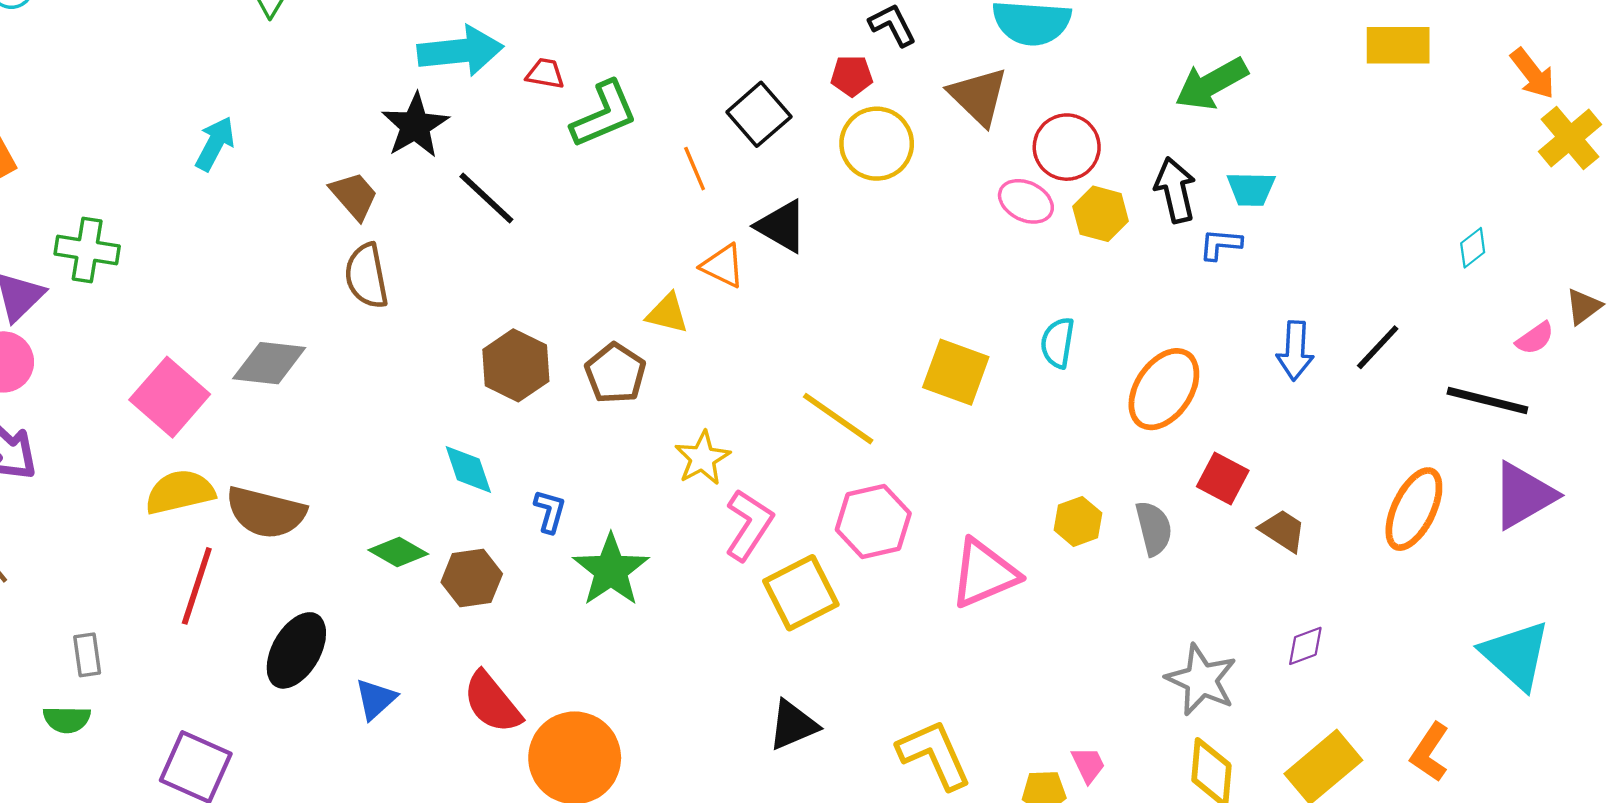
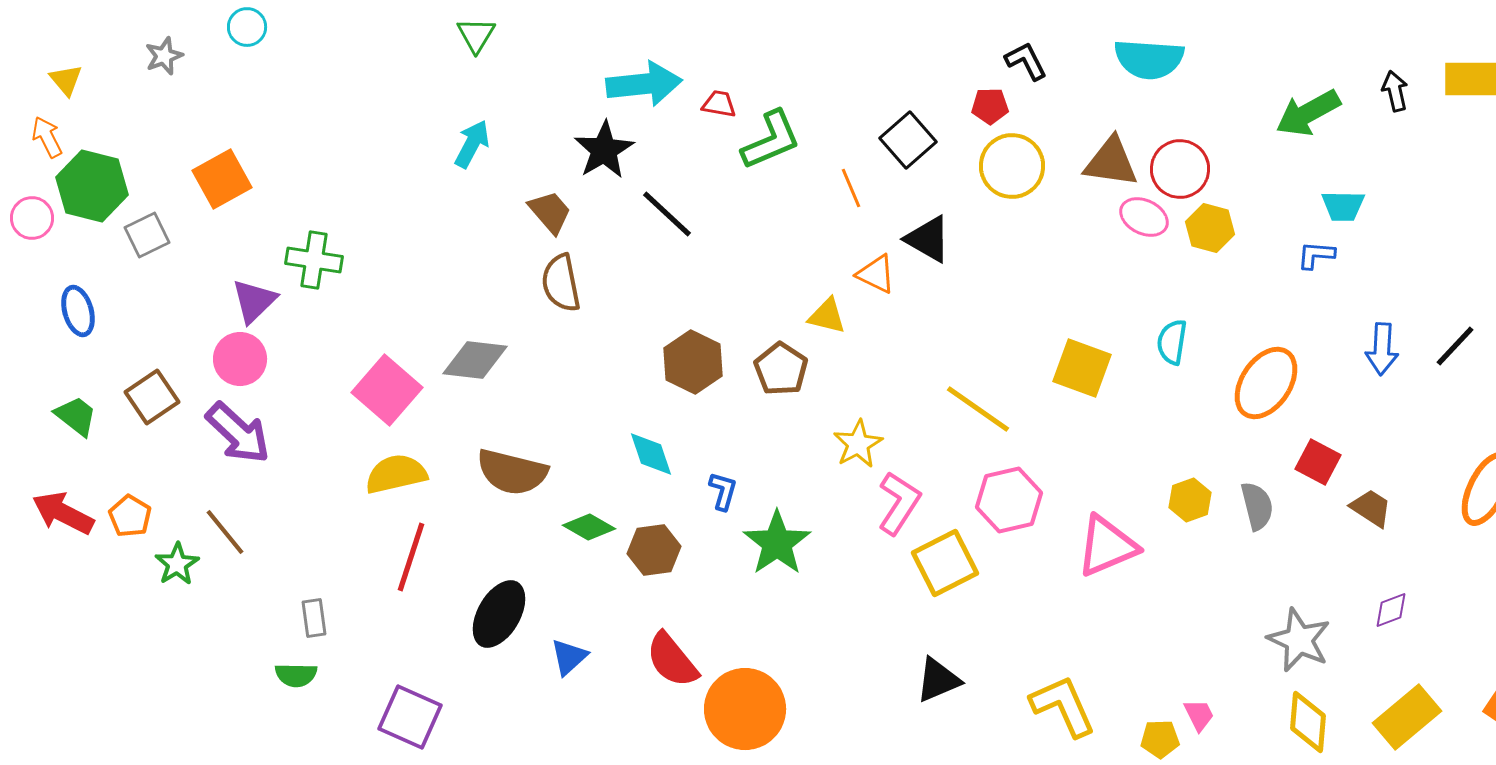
brown triangle: (978, 96) -> (1111, 162), moved, turned -36
cyan arrow: (215, 144) -> (472, 144), moved
black arrow: (1175, 190) -> (1395, 91), moved, size x0.7
brown semicircle: (266, 512) -> (512, 472), moved

